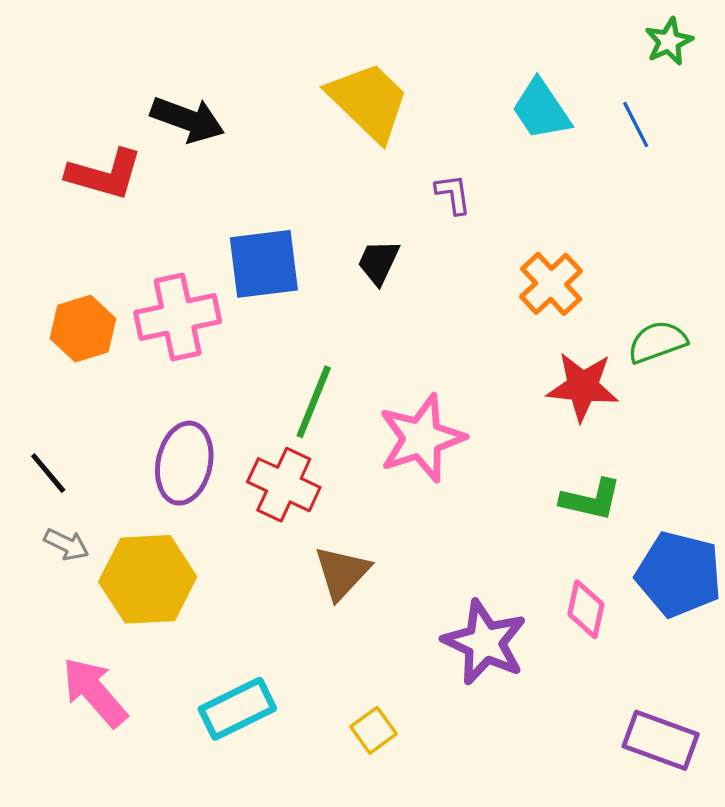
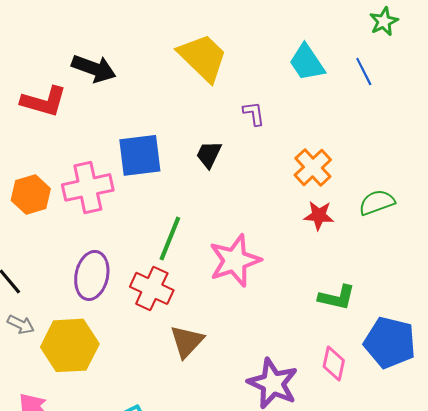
red star: (583, 387) -> (319, 215), moved, size x0.7

